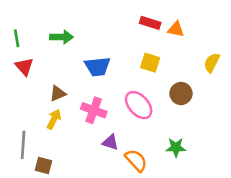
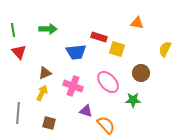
red rectangle: (150, 23) -> (99, 37), moved
green star: (176, 147) -> (133, 100), moved
brown square: (44, 165) -> (49, 123), moved

